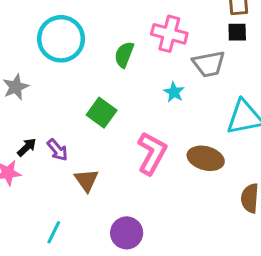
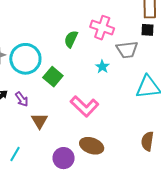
cyan circle: (61, 39) -> (25, 59), moved
pink L-shape: (152, 153) -> (84, 106), turned 100
brown ellipse: (206, 158) -> (92, 146), moved

